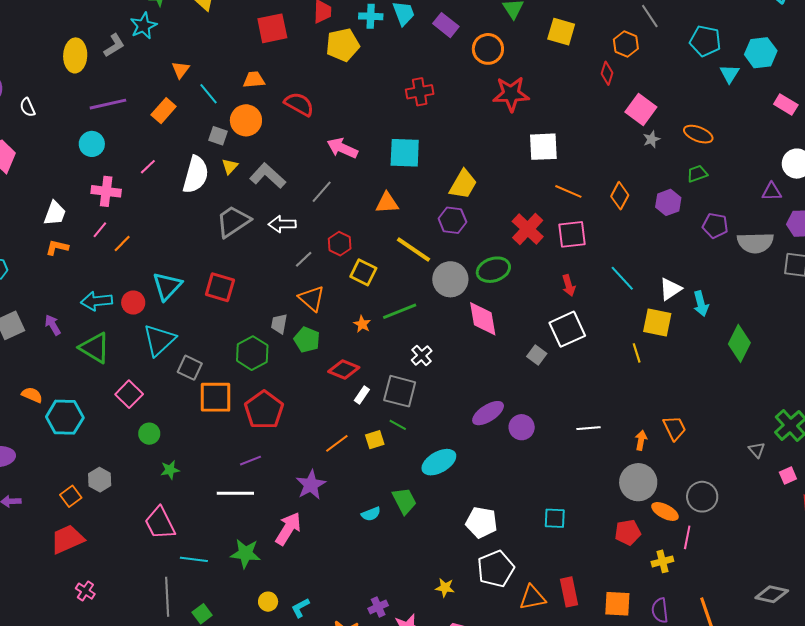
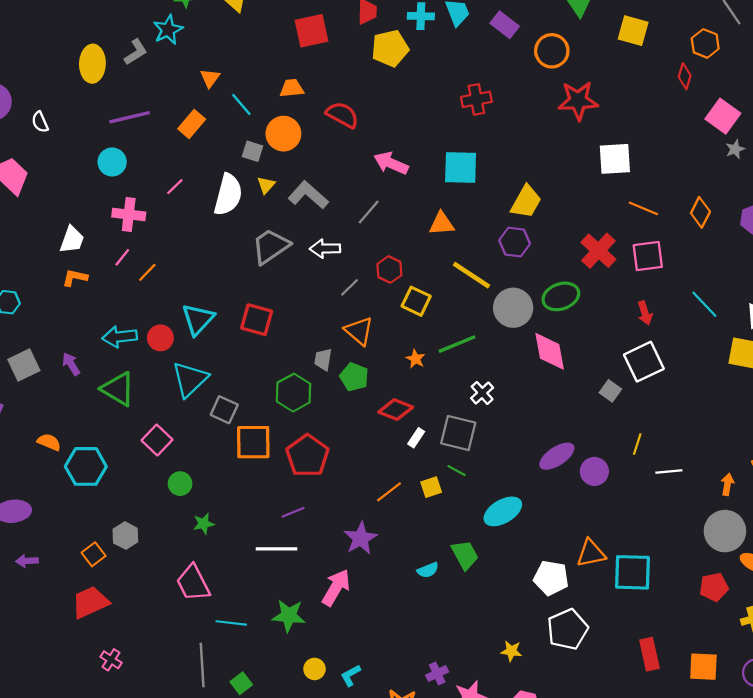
yellow line: (637, 353) -> (637, 444), moved, turned 36
cyan square: (555, 518) -> (633, 572), size x1.6
orange triangle: (532, 598) -> (591, 553), moved

